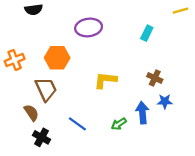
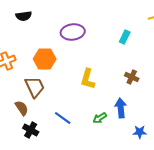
yellow L-shape: (105, 80) -> (88, 79), turned -80
blue star: (165, 101) -> (140, 132), moved

